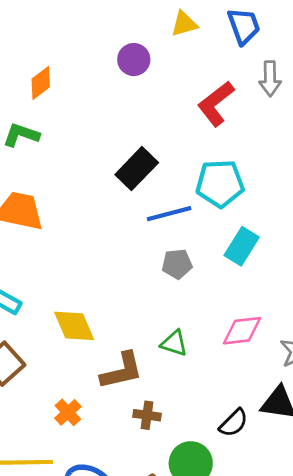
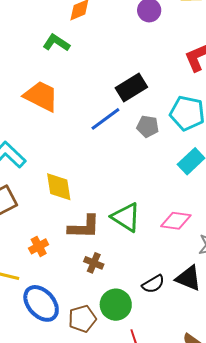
blue line: (169, 214) -> (105, 119), moved, turned -36
gray pentagon: (177, 264) -> (148, 126), moved
green triangle: (174, 343) -> (126, 217), size x1.5

